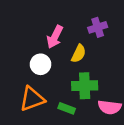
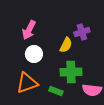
purple cross: (98, 27) -> (82, 32), moved
pink arrow: (55, 37) -> (29, 30), moved

